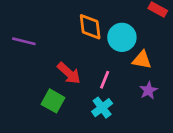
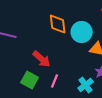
pink line: (105, 80) -> (55, 81), moved
cyan cross: (102, 108) -> (86, 85), moved

